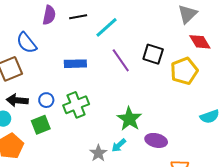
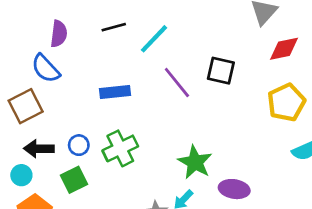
purple semicircle: (49, 15) -> (59, 34), moved
red diamond: (200, 42) -> (284, 49), turned -65
yellow pentagon: (184, 71) -> (286, 102), moved

